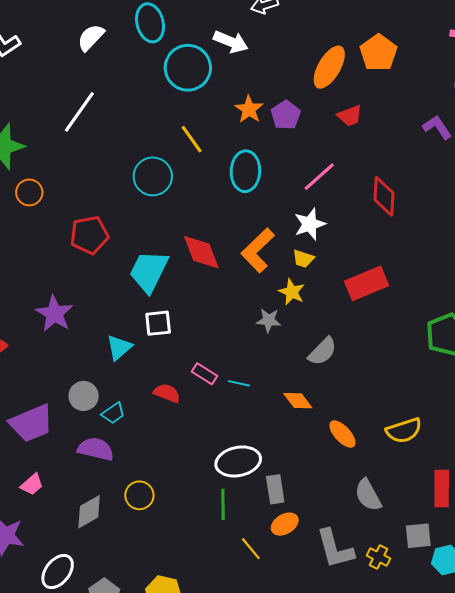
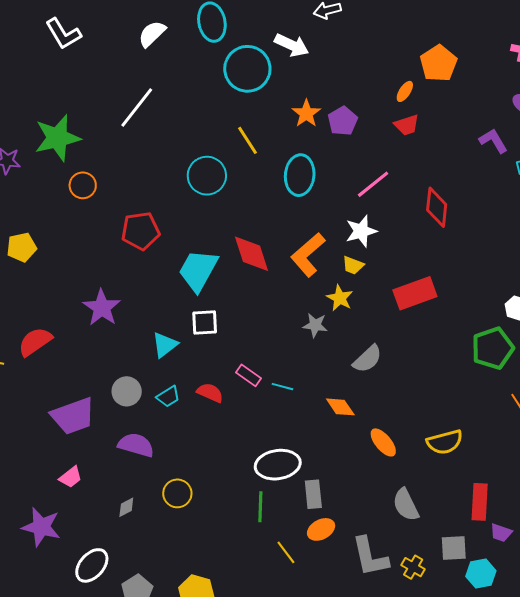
orange ellipse: (329, 67) -> (405, 91), moved, size x0.5
cyan trapezoid: (113, 413) -> (168, 397), moved
gray diamond: (89, 512) -> (126, 507), size x0.6

